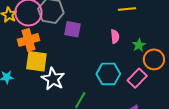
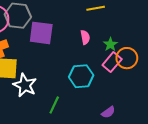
purple square: (73, 29) -> (41, 33), size x1.4
pink rectangle: (137, 78) -> (112, 62), moved

